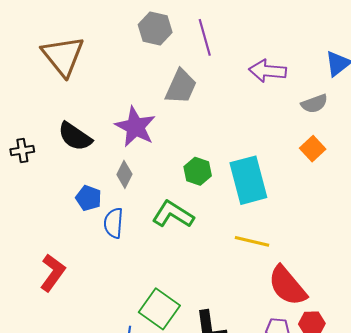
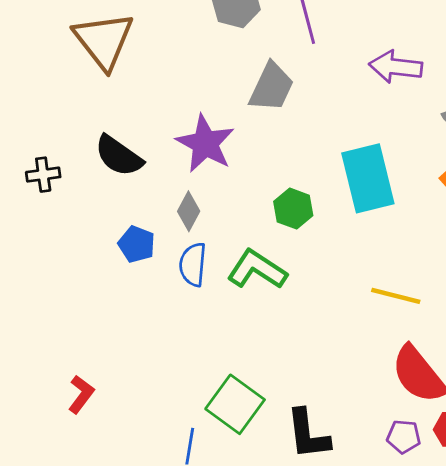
cyan rectangle: (248, 180) -> (368, 178), moved
blue semicircle: (114, 223) -> (193, 265), moved
yellow line: (252, 241) -> (396, 296), moved
red L-shape: (53, 273) -> (81, 394), moved, size x0.7

